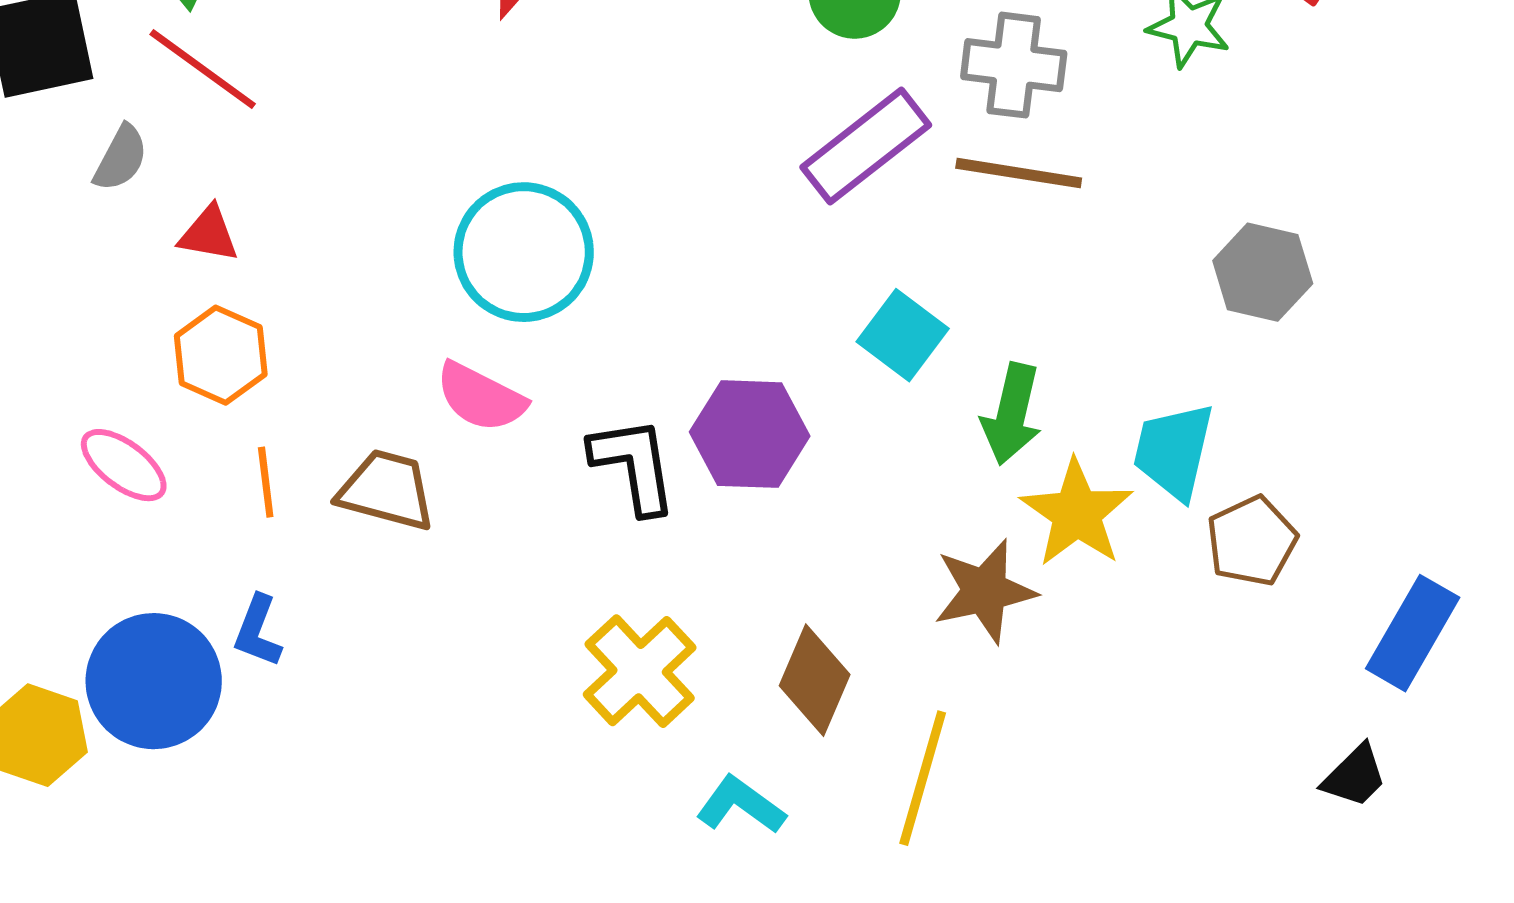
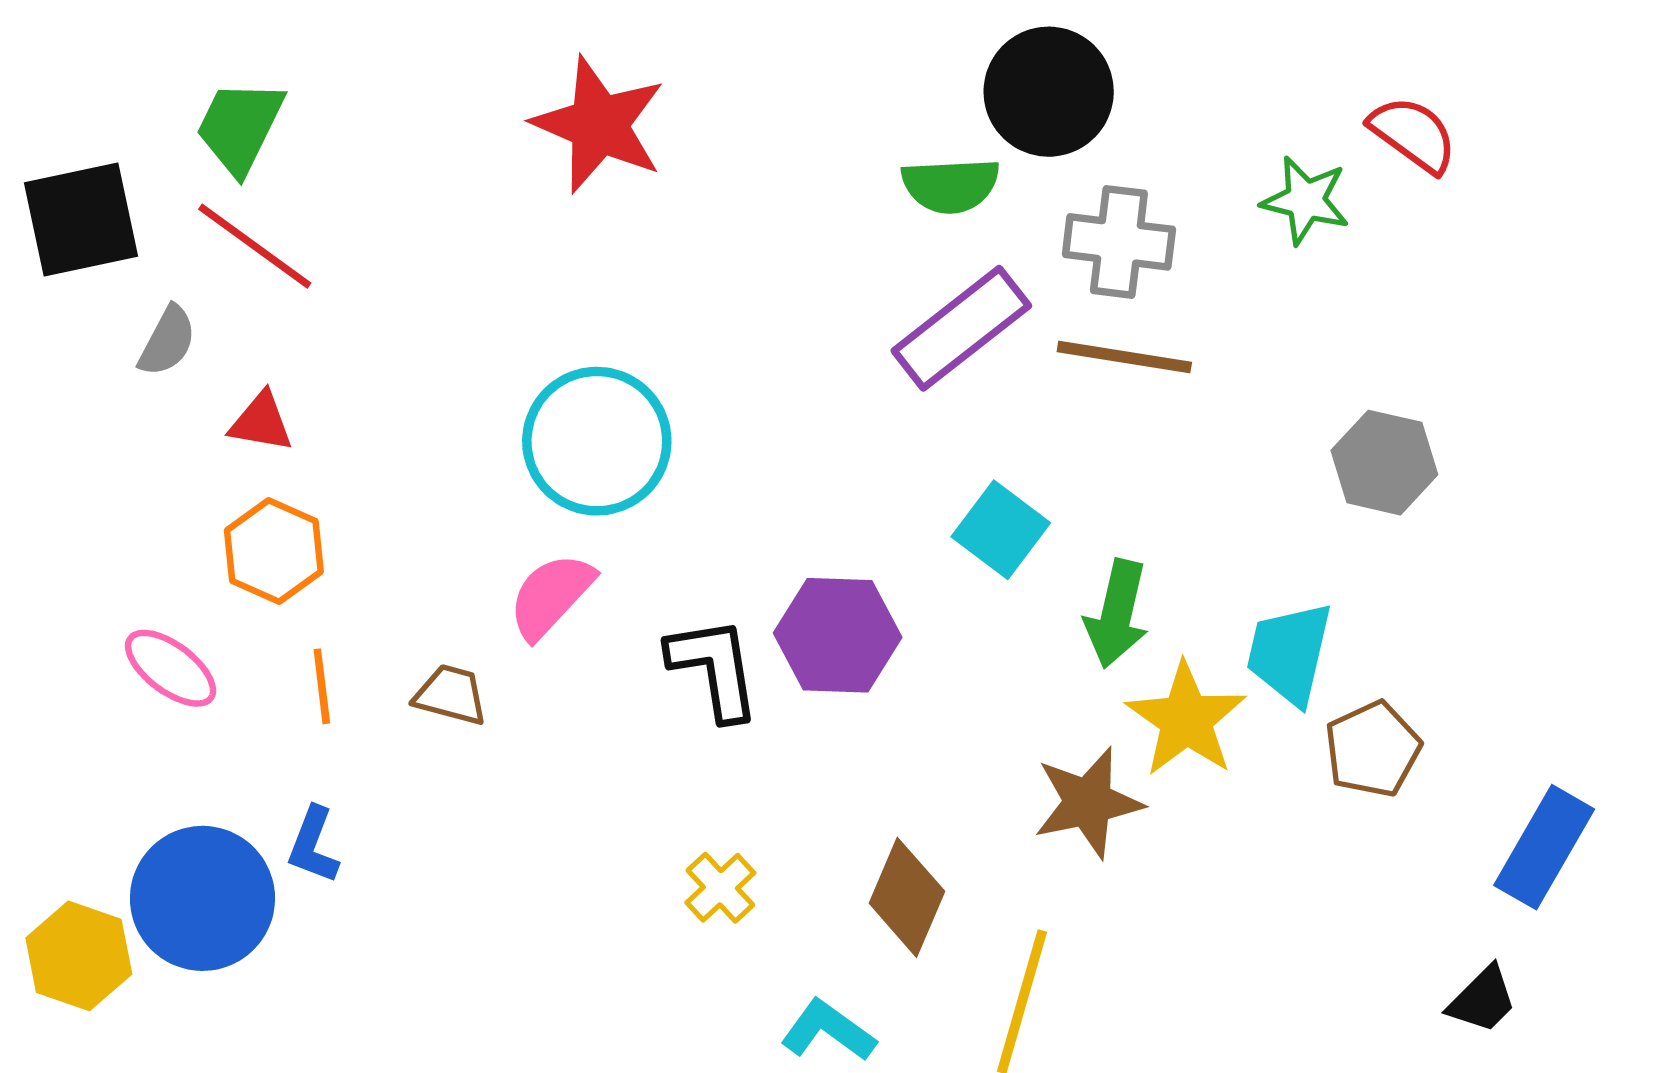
pink semicircle: (481, 397) -> (551, 596), turned 106
brown trapezoid: (387, 490) -> (451, 695), size x0.7
yellow cross: (640, 671) -> (720, 888), size x0.6

